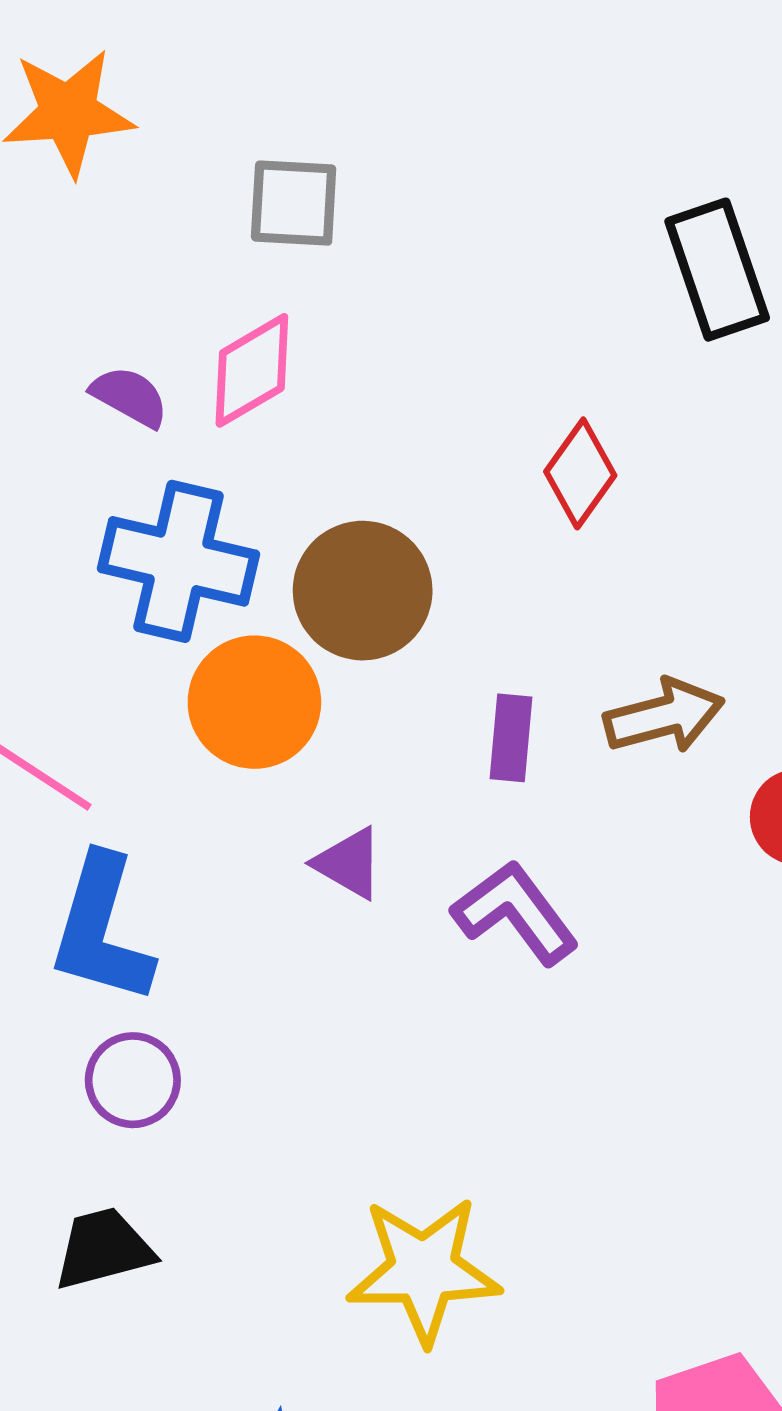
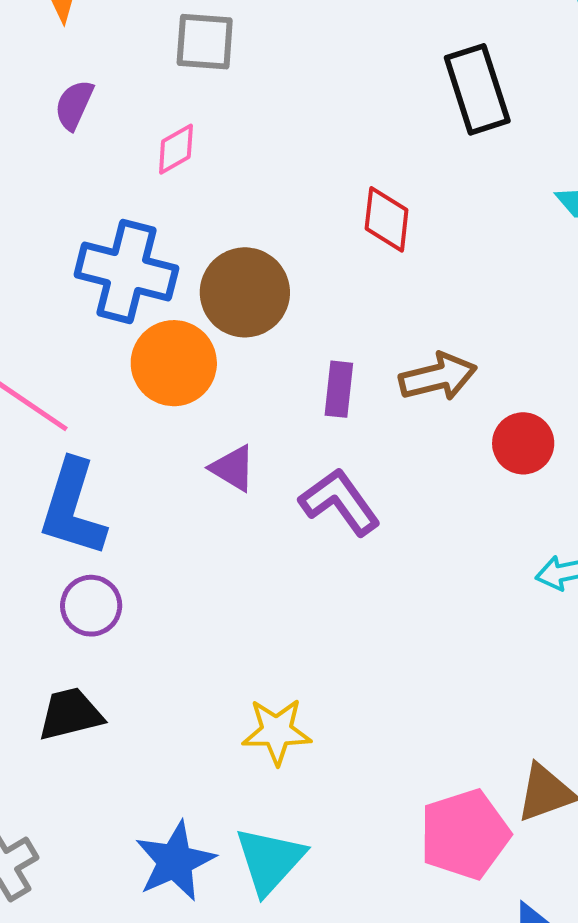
pink diamond: (252, 370) -> (176, 149), size x0.7
purple semicircle: (130, 397) -> (74, 105), moved, turned -96
red diamond: (580, 473) -> (387, 219), turned -30
yellow star: (424, 1270) -> (277, 731), size x0.7

